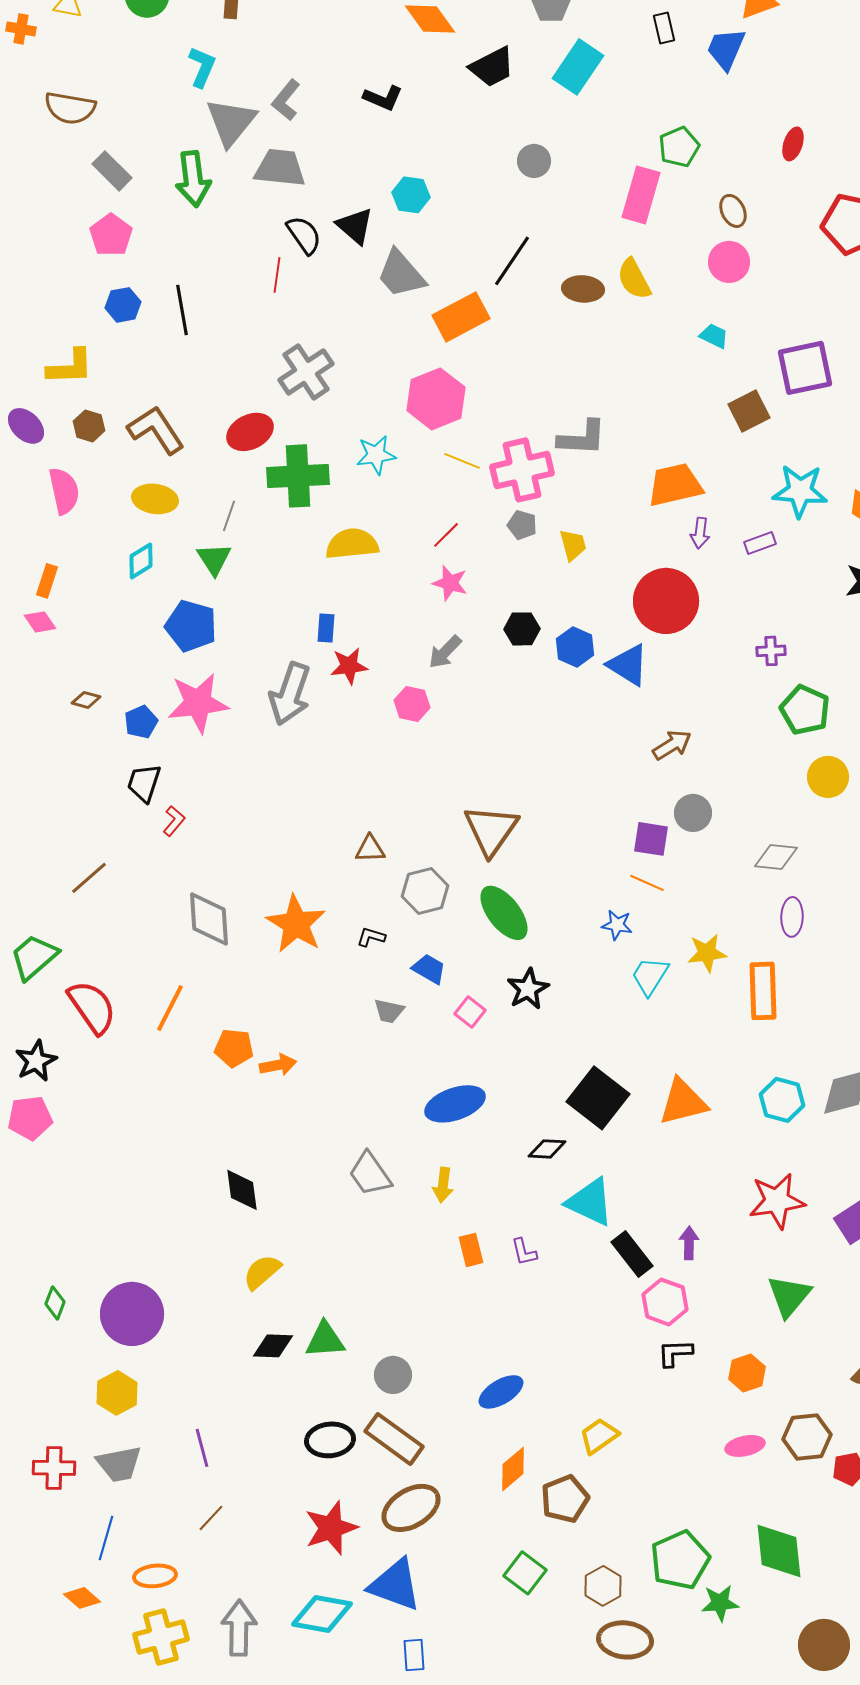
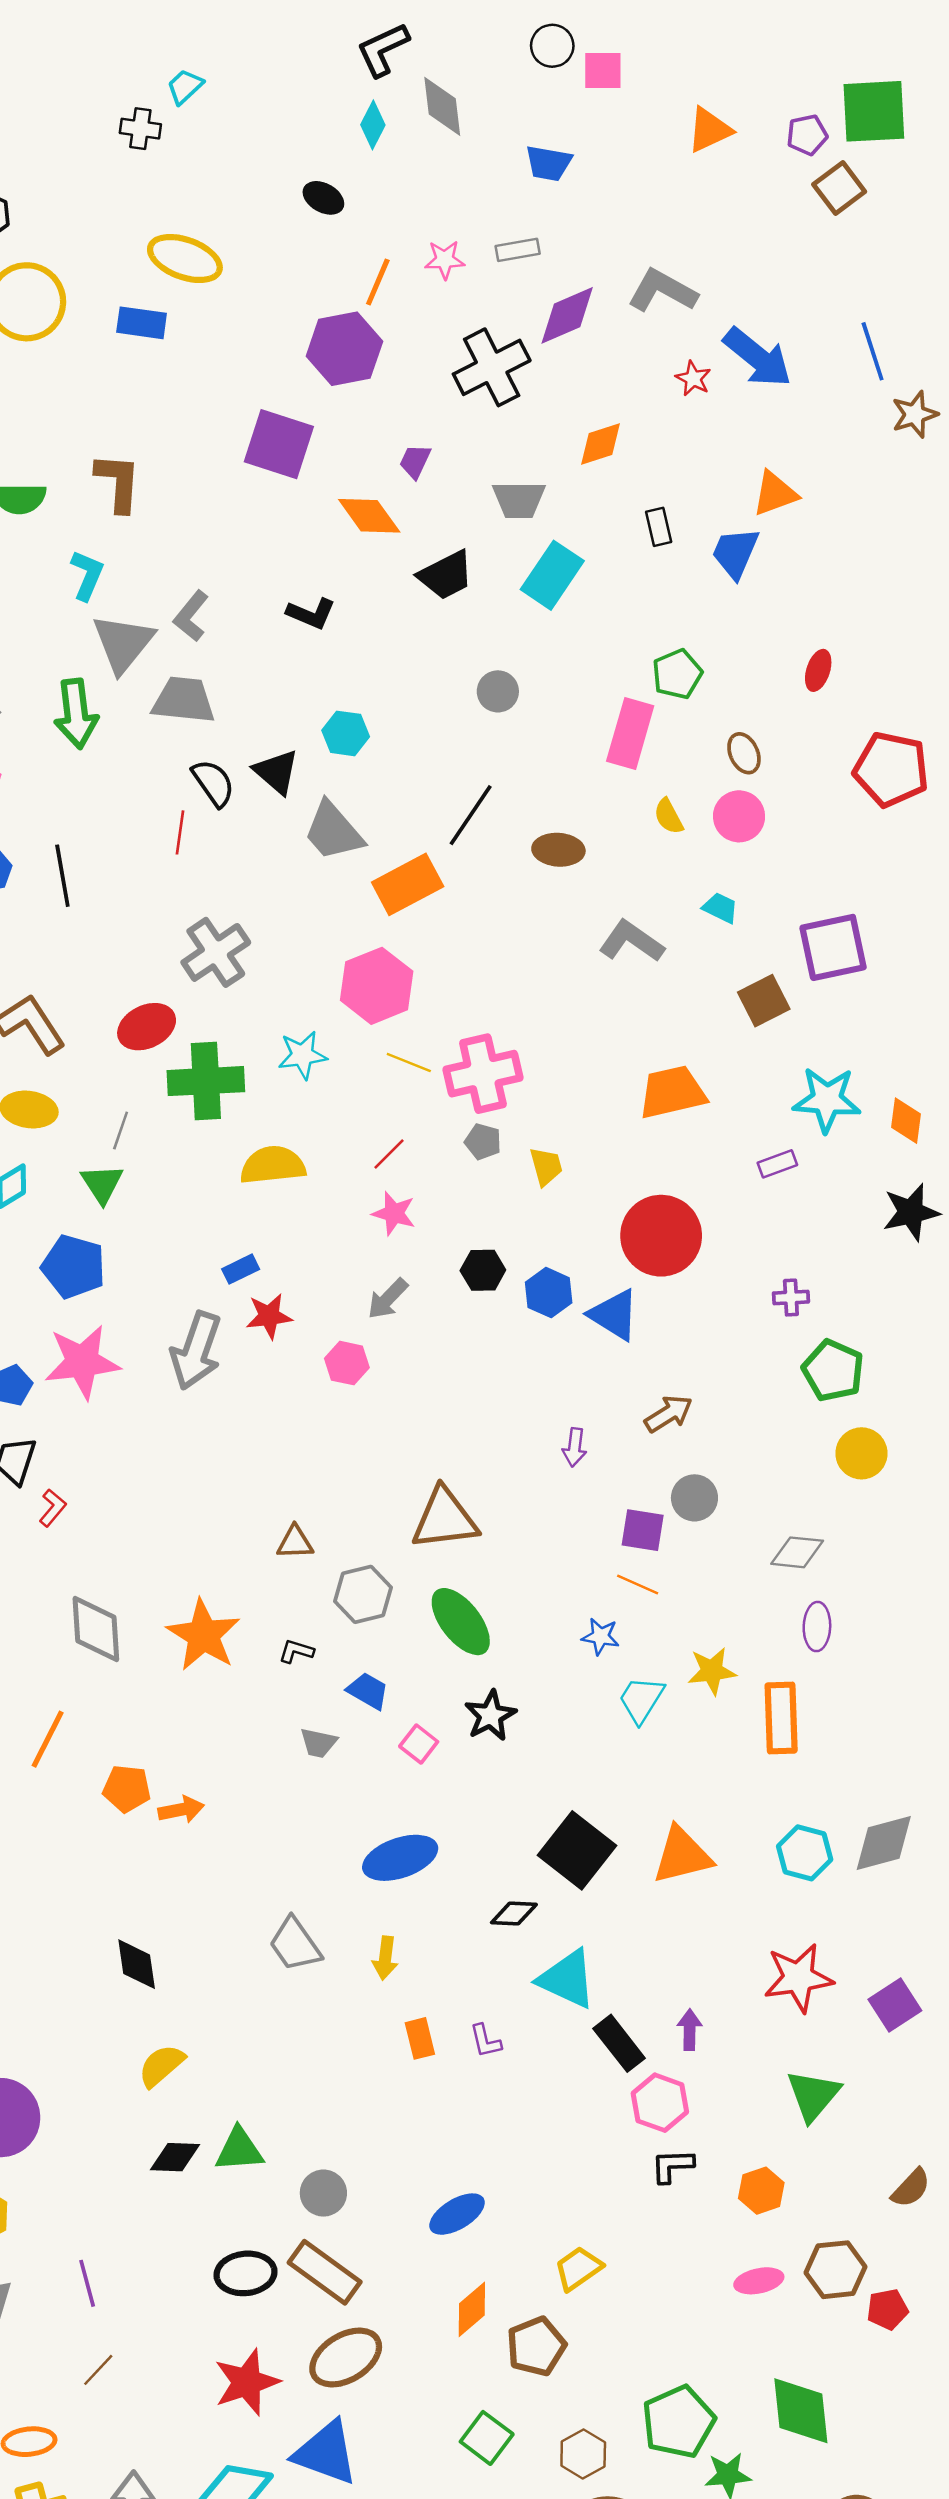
yellow semicircle: (634, 279) -> (669, 816), moved, size x0.7
gray L-shape: (582, 438) -> (631, 941), moved, turned -148
purple arrow: (700, 533) -> (575, 1447), moved
blue rectangle: (326, 628) -> (241, 1269), turned 60
brown triangle: (491, 830) -> (445, 1519), turned 48

